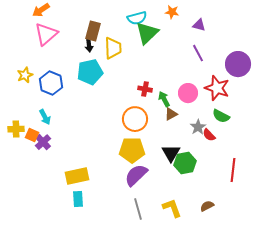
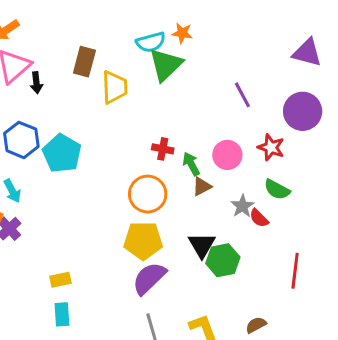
orange star: (172, 12) -> (182, 33), moved
purple triangle: (199, 25) -> (307, 53), moved, size x1.5
black arrow: (89, 45) -> (36, 83), moved
cyan pentagon: (90, 72) -> (62, 153), moved, turned -30
red star: (217, 88) -> (271, 147), size x0.7
yellow rectangle: (77, 176) -> (60, 280), size x0.6

